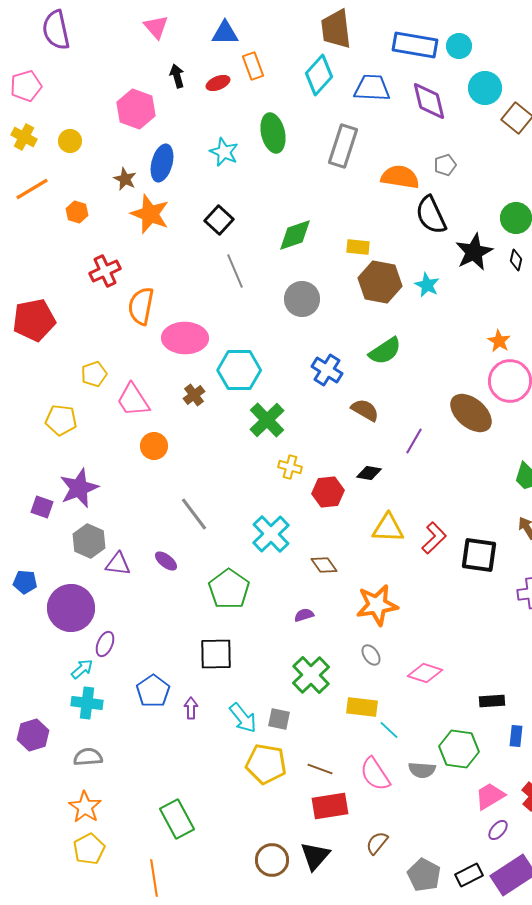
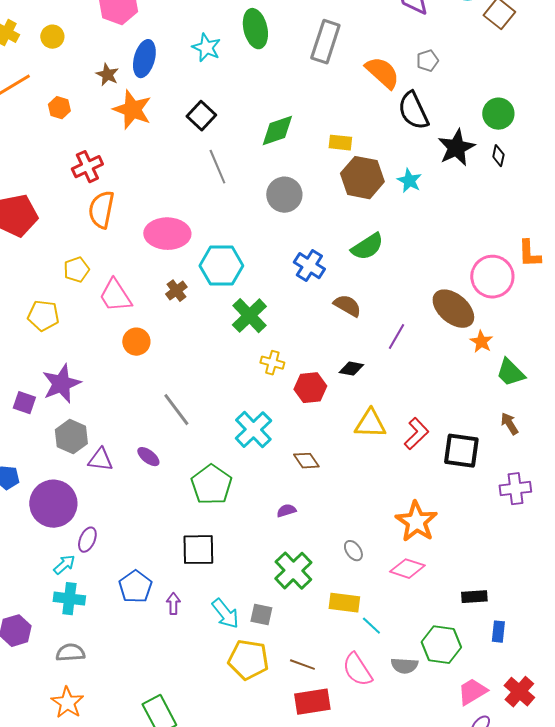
orange semicircle: (400, 177) -> (382, 73), turned 33
orange semicircle: (141, 306) -> (101, 210), moved
orange star: (499, 341) -> (481, 342), moved
orange star: (377, 605) -> (416, 522), moved, turned -30

